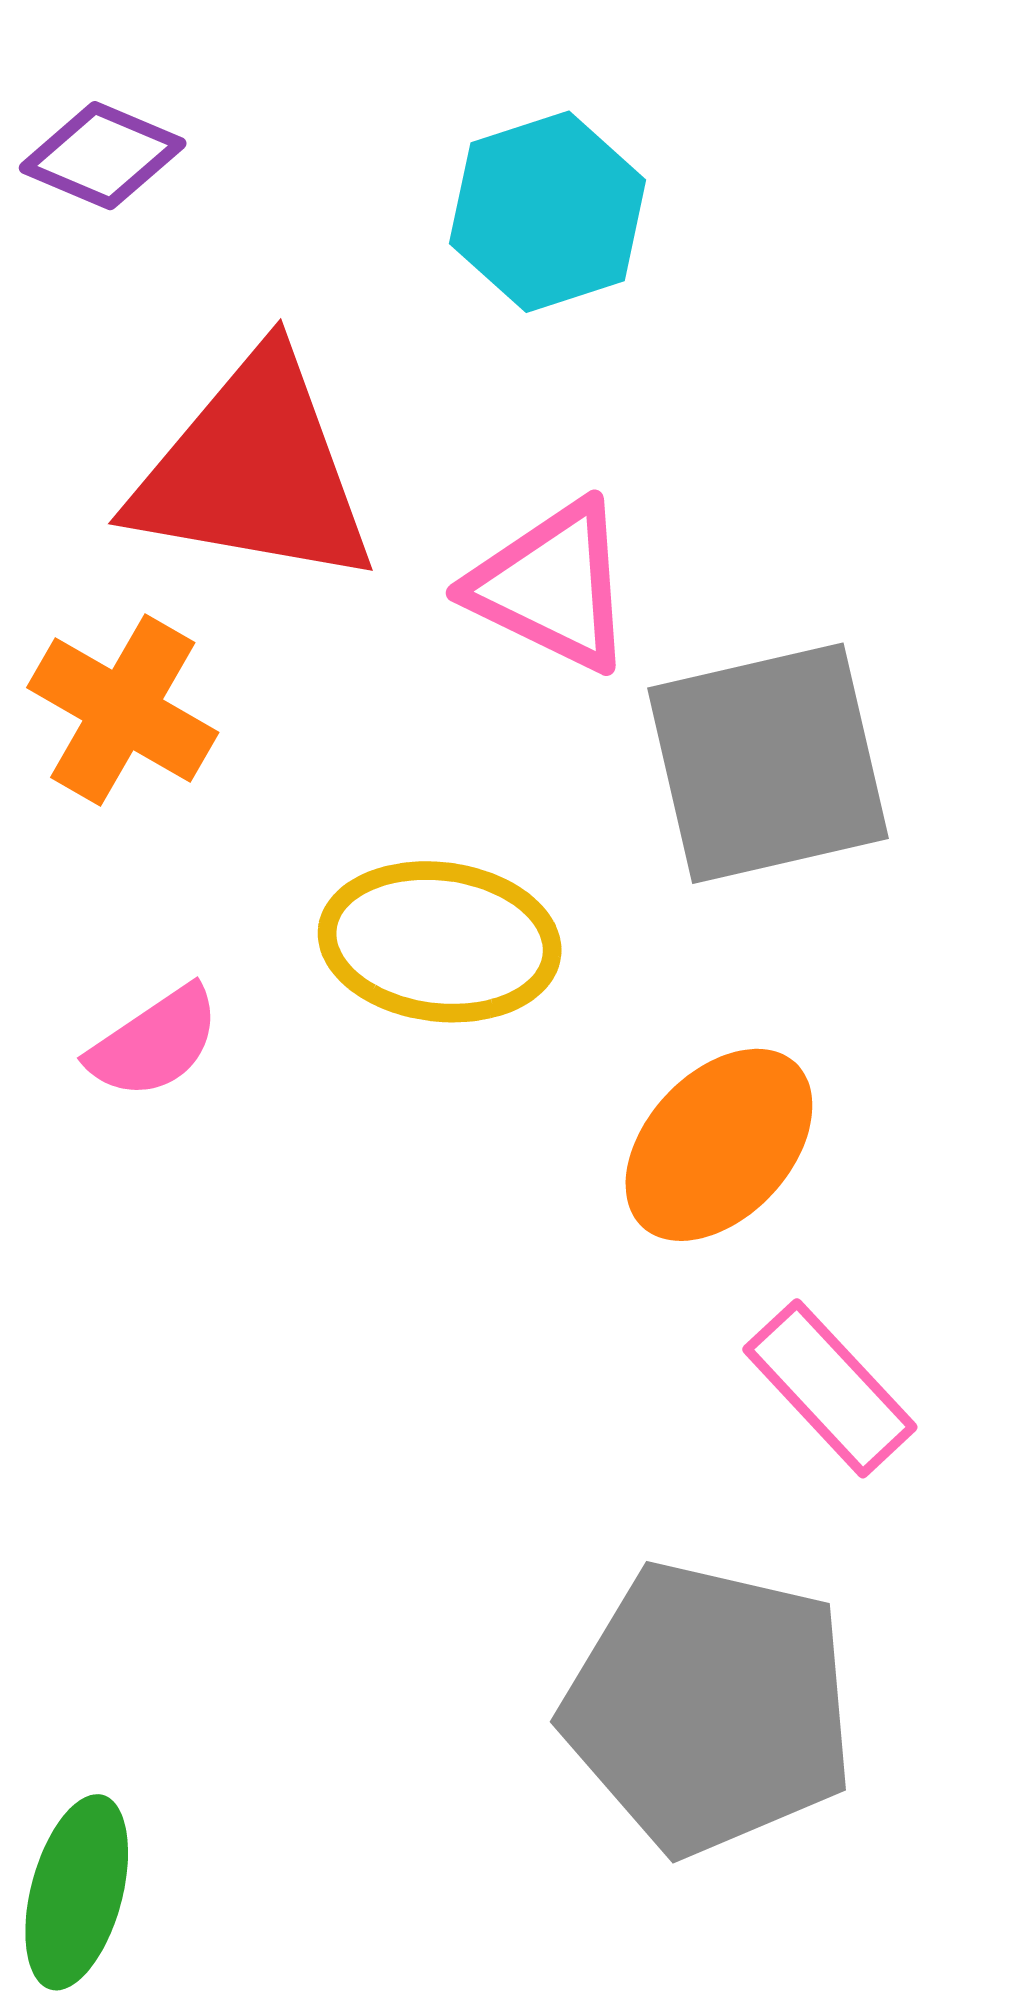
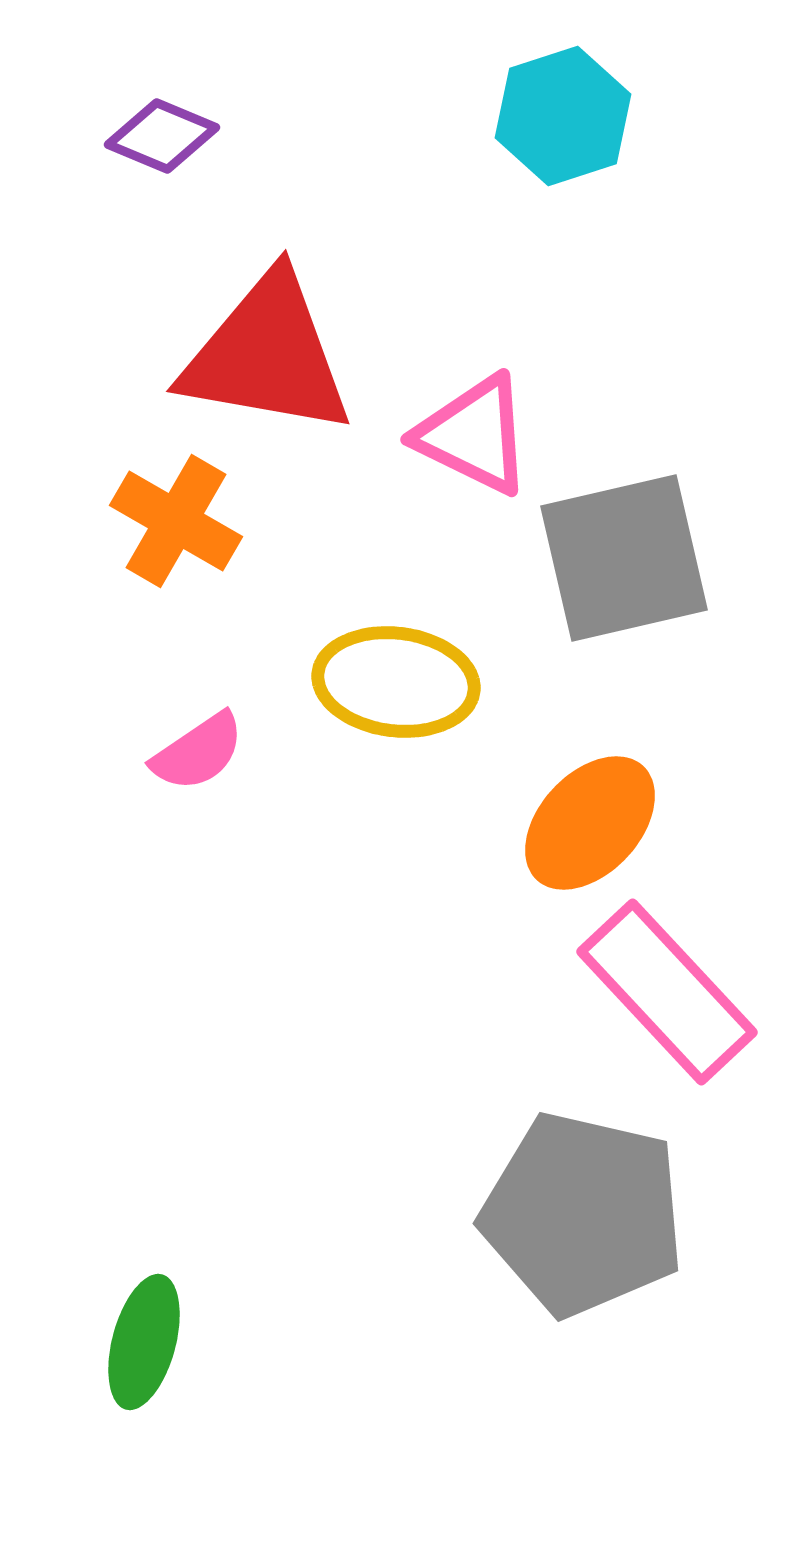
cyan hexagon: (548, 212) -> (563, 116), moved
pink rectangle: (830, 1388) -> (667, 992), size x1.5

